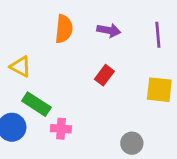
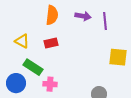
purple line: (158, 35) -> (105, 21), moved
red rectangle: (104, 75) -> (51, 43), moved, turned 40

